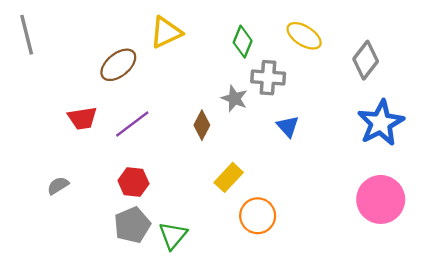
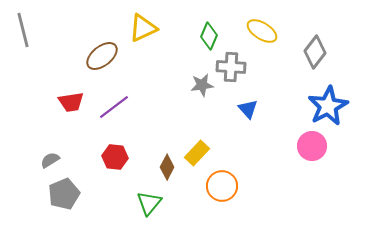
gray star: (234, 98) -> (202, 85), turned -30
brown diamond: (202, 125) -> (167, 167), moved
pink circle: (381, 199) -> (312, 146), moved, size x0.7
gray pentagon: (132, 225) -> (64, 194), moved

